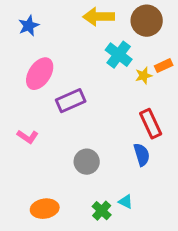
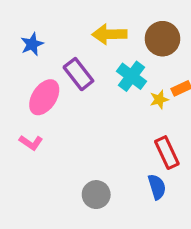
purple rectangle: (71, 101) -> (78, 74), moved, turned 76
pink L-shape: (28, 137) -> (31, 143), moved

